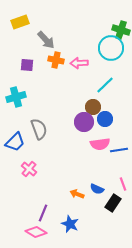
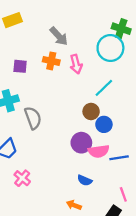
gray arrow: (46, 40) -> (59, 36), moved
pink arrow: (79, 63) -> (76, 64), turned -102
purple circle: (84, 122) -> (81, 143), moved
gray semicircle: (39, 129) -> (33, 118), moved
blue semicircle: (97, 189) -> (85, 180), moved

